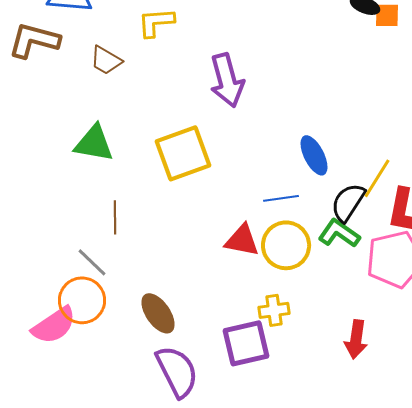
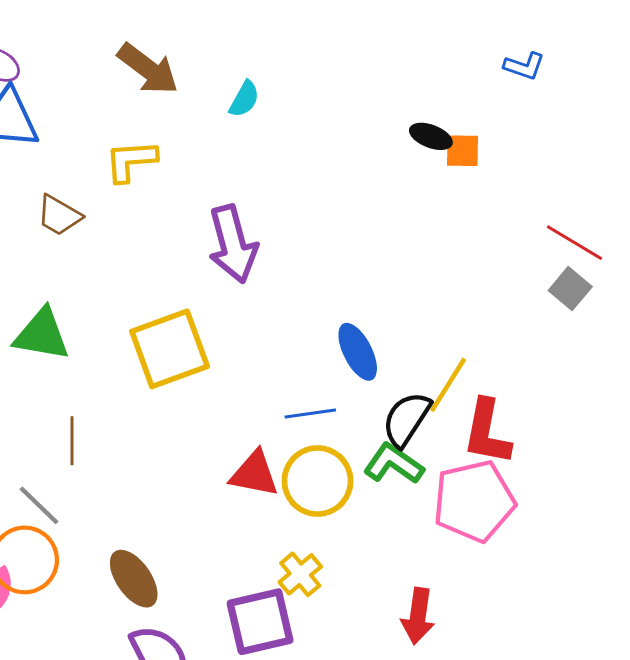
yellow cross: (274, 310) -> (300, 574), turned -32

